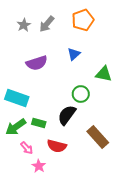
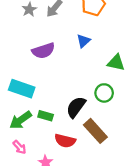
green circle: (81, 94) -> (104, 93), moved
brown rectangle: (98, 137) -> (95, 131), moved
pink arrow: (27, 148) -> (20, 147), moved

